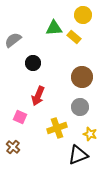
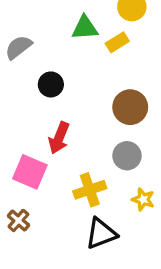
yellow rectangle: (74, 37) -> (117, 42), turned -72
pink square: (20, 117) -> (30, 172), size x1.5
black triangle: (78, 155) -> (101, 233), moved

